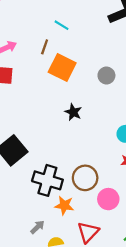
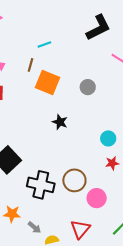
cyan line: (61, 25) -> (44, 44), turned -48
orange star: (64, 206) -> (12, 214), moved
gray arrow: (37, 227) -> (34, 227), turned 88

